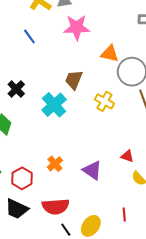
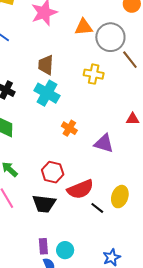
brown trapezoid: (74, 80) -> (46, 65), moved
orange cross: (55, 164) -> (69, 128), moved
red hexagon: (22, 178) -> (53, 172), moved

